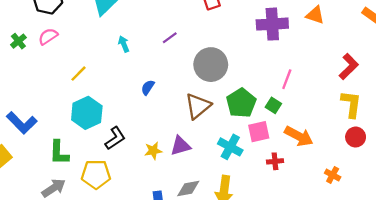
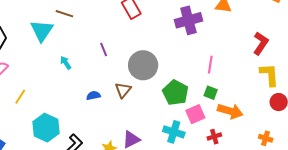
purple line: (170, 38) -> (104, 49), turned -64
yellow line: (79, 74) -> (20, 97), moved
blue semicircle: (148, 87) -> (93, 96), turned 56
green square: (273, 105) -> (211, 93), moved
brown triangle: (198, 106) -> (123, 90), moved, size x0.7

